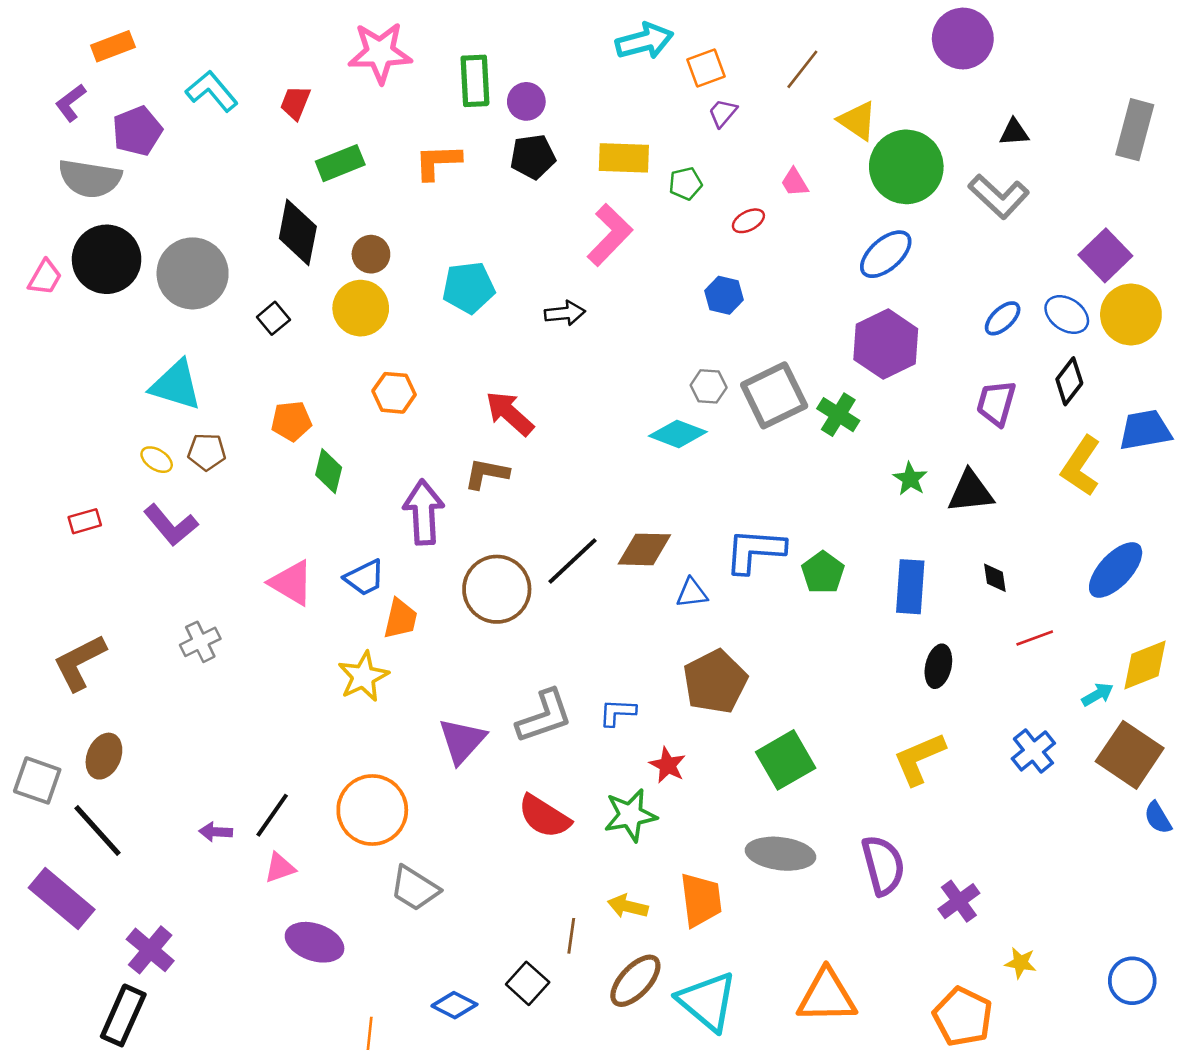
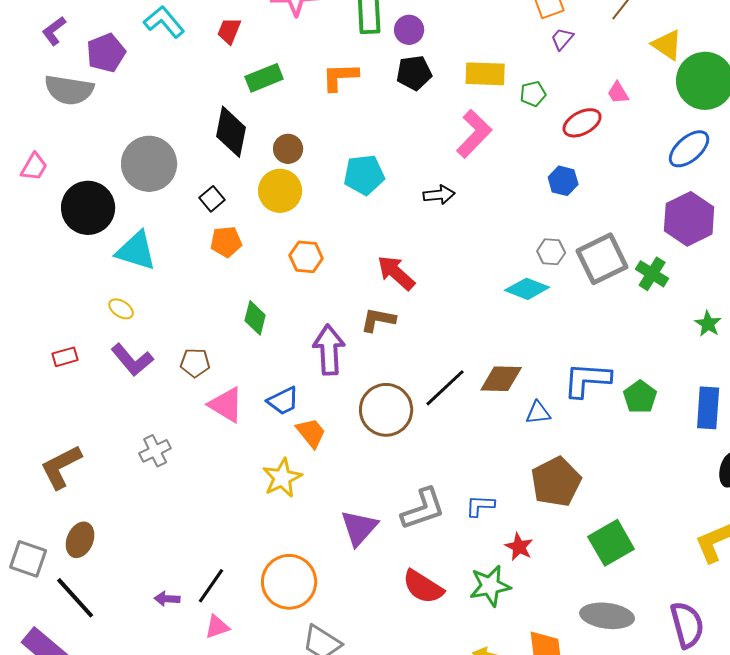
red ellipse: (748, 221) -> (582, 123), size x1.5
black circle: (107, 259) -> (88, 208), moved
orange pentagon: (291, 421) -> (226, 242), moved
brown pentagon: (207, 452) -> (195, 363), moved
orange trapezoid: (401, 619) -> (311, 433), turned -52

